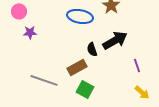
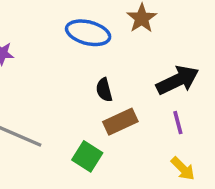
black arrow: (115, 40) -> (178, 80), moved
brown rectangle: (77, 67) -> (120, 122), moved

